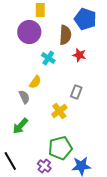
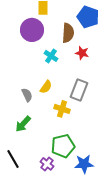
yellow semicircle: (35, 82) -> (46, 87), moved
gray rectangle: (76, 92) -> (79, 90), size x1.5
yellow cross: (59, 111) -> (62, 109), turned -35

